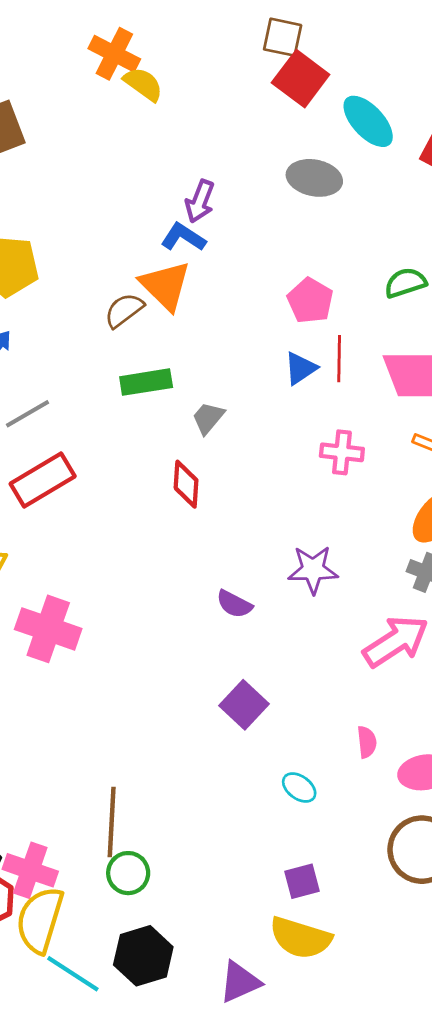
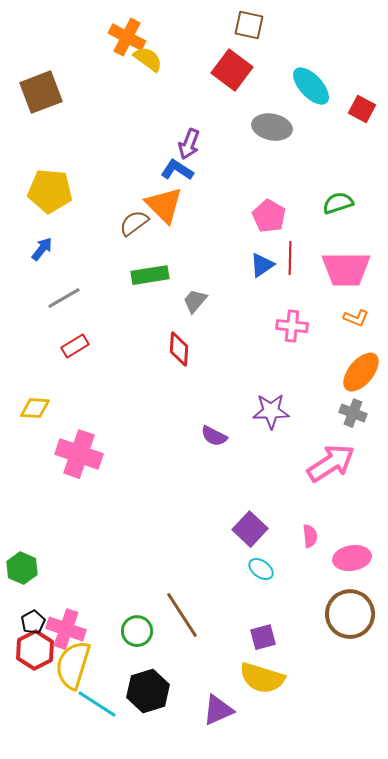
red square: (301, 79) -> (232, 70), moved
red rectangle: (43, 480) -> (75, 346), size x0.6
purple square: (244, 705) -> (250, 529), moved
brown line: (112, 822) -> (182, 615), moved, turned -36

